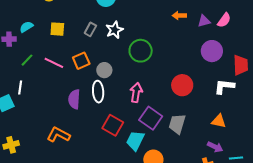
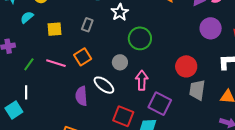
cyan semicircle: (26, 27) -> (27, 17), moved
white star: (115, 30) -> (120, 12), moved
gray circle: (104, 70) -> (120, 62), moved
white ellipse: (98, 92) -> (104, 85), turned -40
gray trapezoid: (177, 124) -> (197, 90), moved

